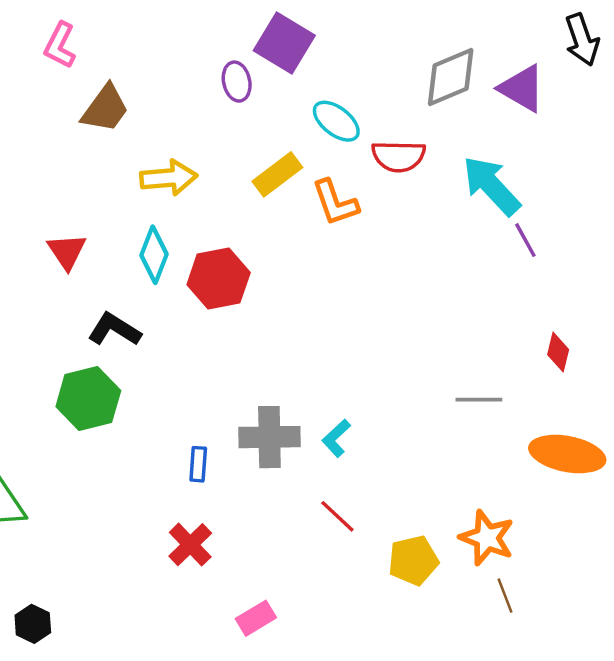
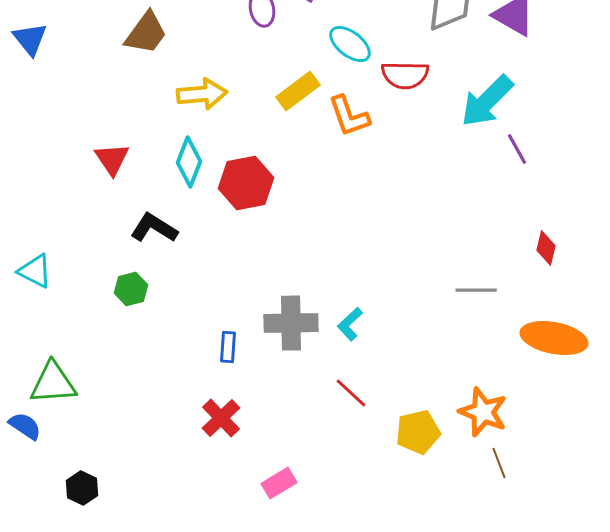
cyan arrow: (491, 186) -> (487, 101), turned -92
green hexagon: (88, 399) -> (131, 289), size x0.6

